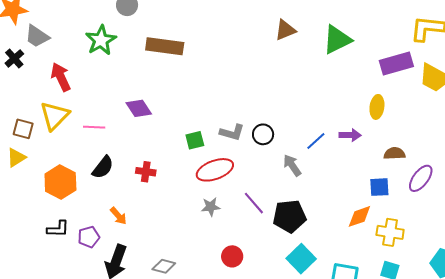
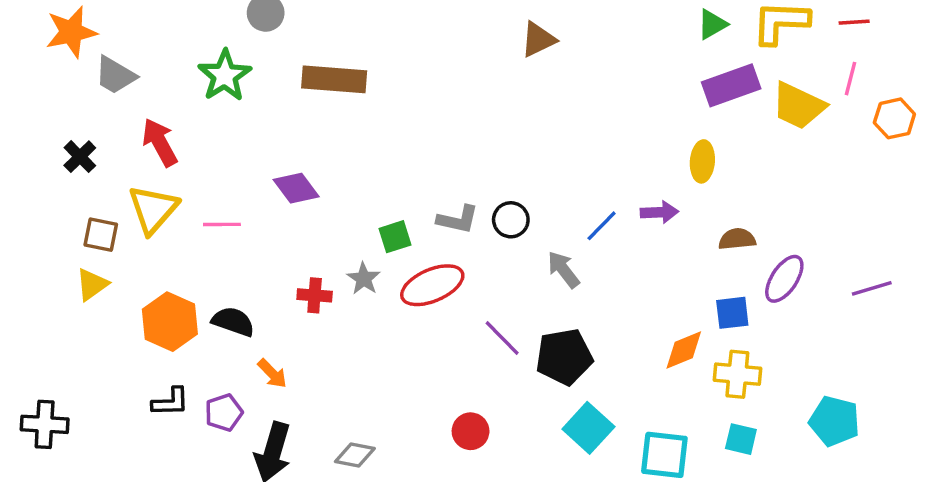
green triangle: (337, 40) -> (712, 24), moved, size x0.6
black cross: (14, 58) -> (80, 157), moved
black semicircle: (103, 167) -> (233, 322), moved, turned -105
blue square: (379, 187) -> (732, 313), moved
gray star: (211, 207) -> (364, 279), moved, turned -30

